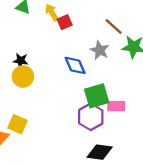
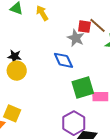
red square: (65, 22) -> (84, 27), moved, turned 32
gray star: (100, 50) -> (76, 38), moved
purple hexagon: (91, 117) -> (74, 123), moved

